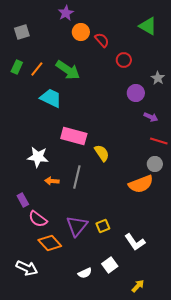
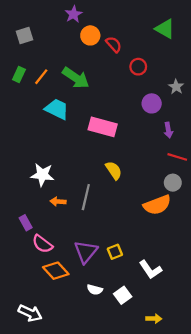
purple arrow: (151, 117) -> (168, 130), turned 56
pink rectangle: (74, 136) -> (103, 127), moved
white arrow: (27, 268) -> (30, 313), moved
white semicircle: (85, 273) -> (95, 290), moved, turned 40
yellow arrow: (138, 286) -> (154, 319), turned 48

